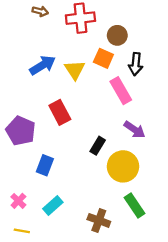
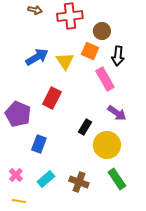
red rectangle: (60, 112) -> (52, 98), turned 55
brown cross: (99, 220) -> (79, 182), moved

